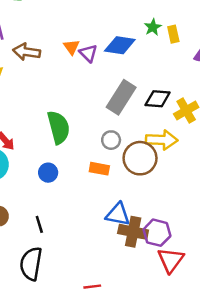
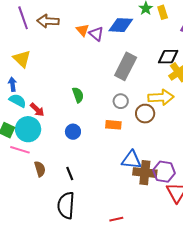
brown arrow: (27, 52) -> (48, 21), moved
black diamond: (158, 99) -> (168, 57), moved
green semicircle: (59, 127) -> (78, 95), size x0.6
brown circle: (140, 158) -> (145, 114), size x0.7

